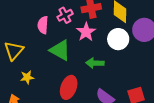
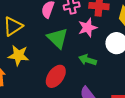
yellow star: (27, 77) -> (19, 55), size x1.5

